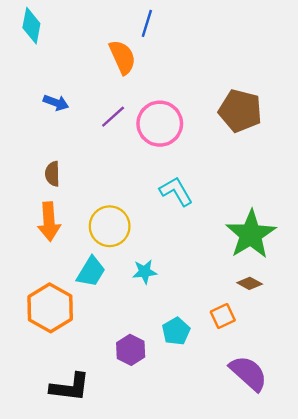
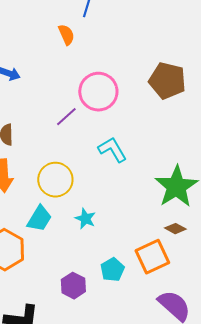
orange semicircle: (122, 57) -> (66, 35), size x0.7
purple line: (113, 117) -> (66, 117), moved
cyan star: (145, 272) -> (85, 219), turned 30
orange square: (223, 316) -> (152, 257), size x1.6

